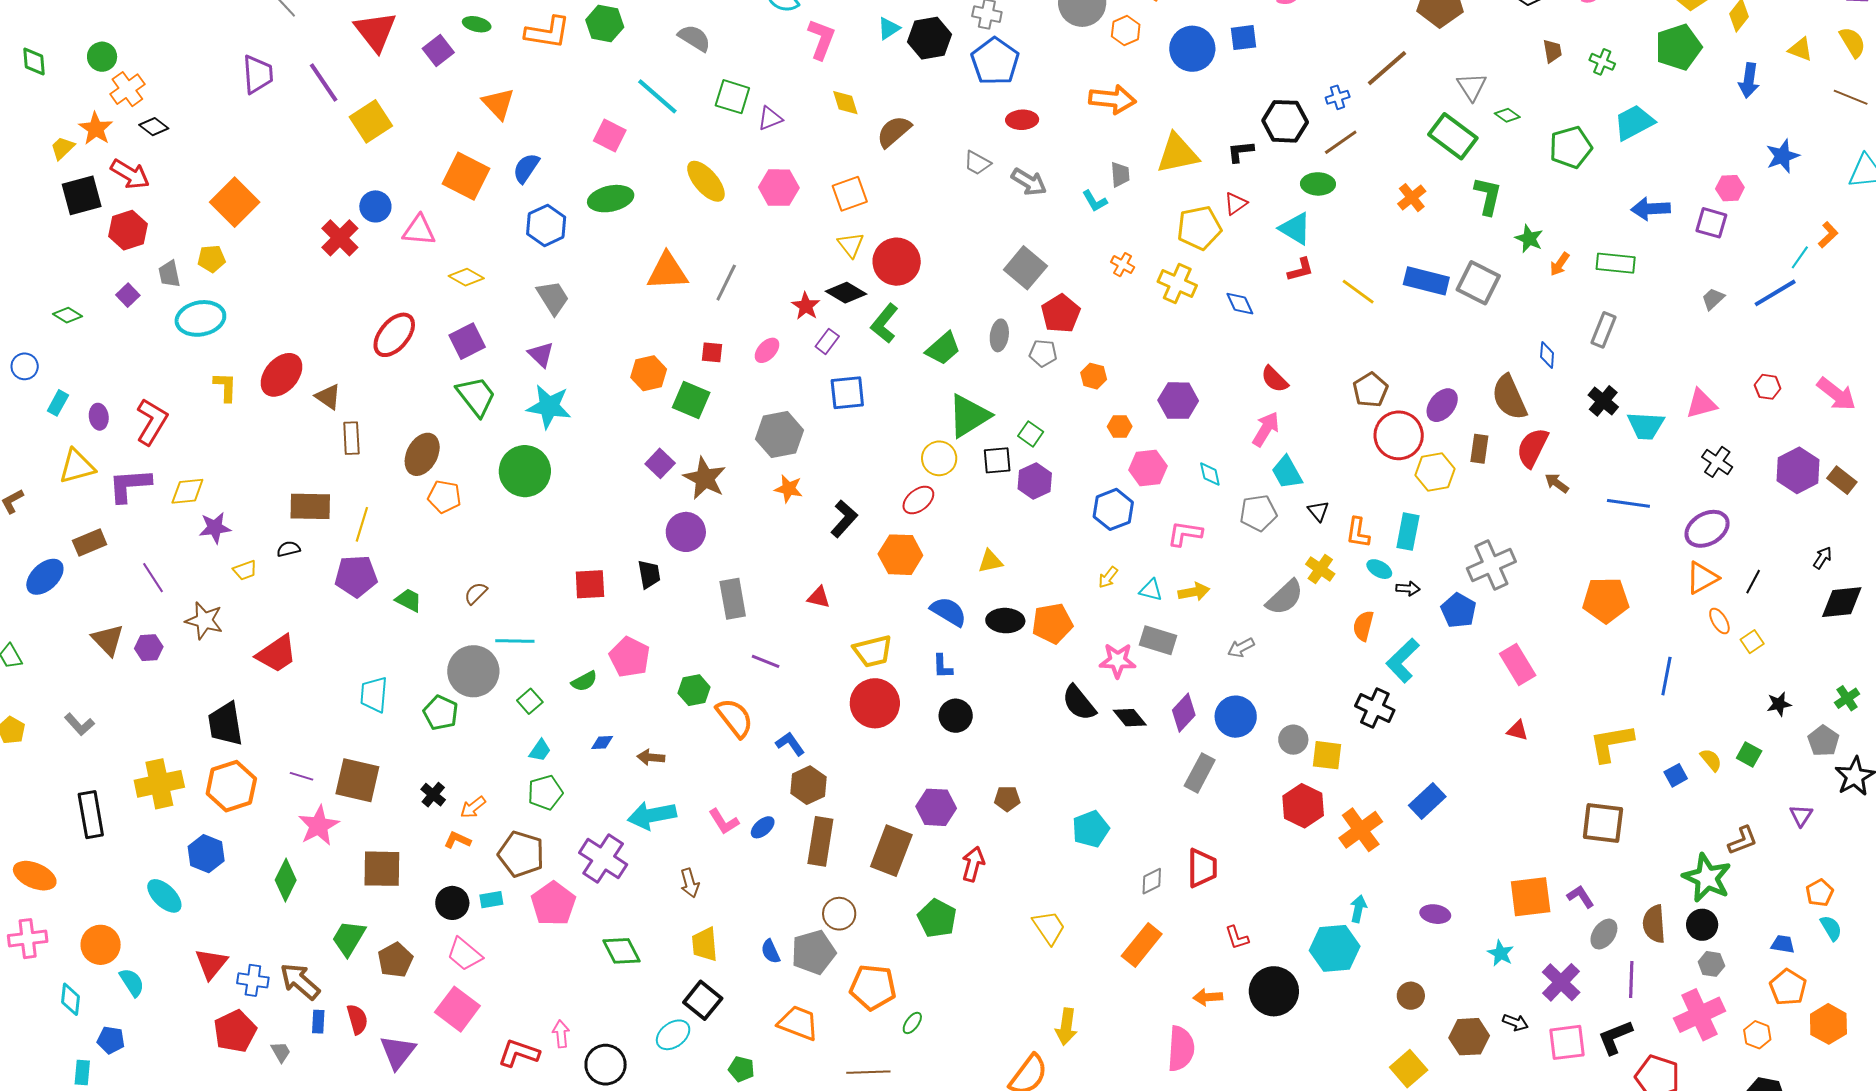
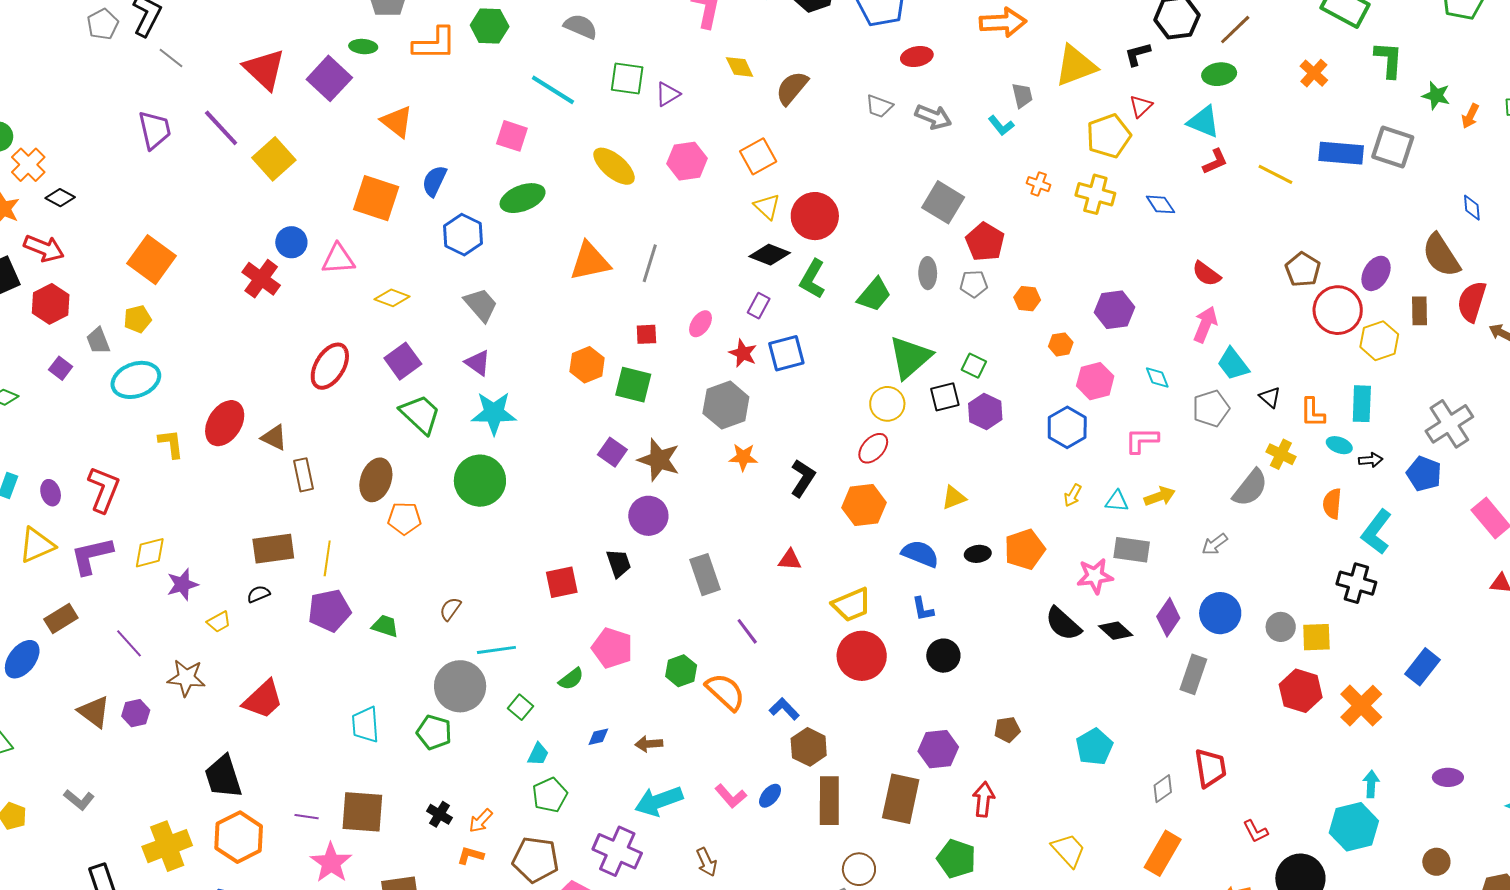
purple square: (438, 51) -> (329, 78), size x1.4
red star: (806, 306) -> (743, 353), moved
black ellipse: (1005, 621) -> (978, 554), size x0.7
purple line: (766, 661) -> (747, 631), turned 40

